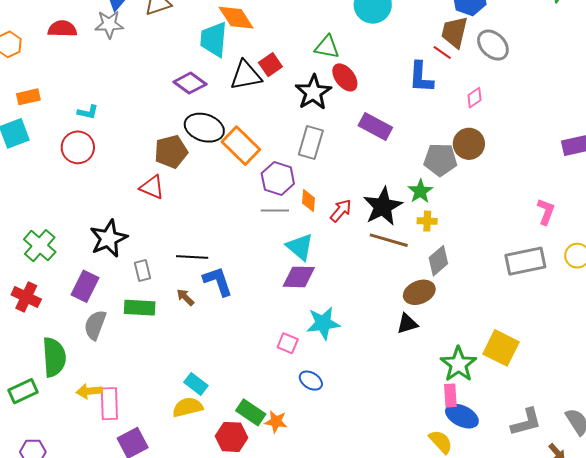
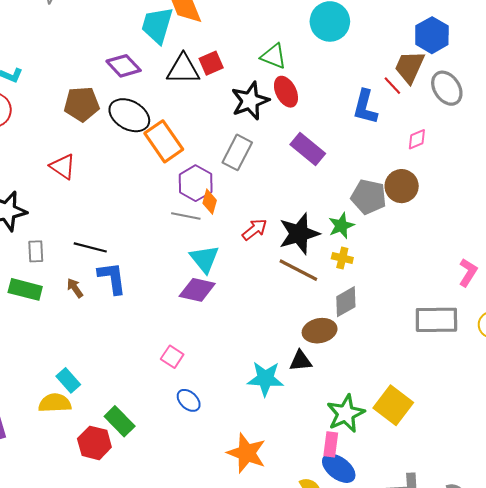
brown pentagon: (171, 152) -> (82, 104), moved
orange diamond: (309, 201) -> (210, 202), moved
cyan star: (323, 323) -> (265, 379), moved
orange star: (276, 422) -> (247, 453), moved, size x1.6

